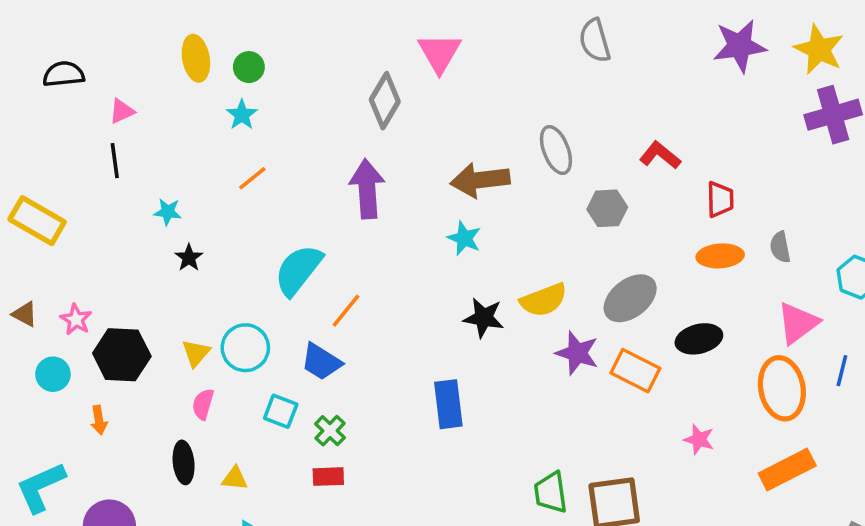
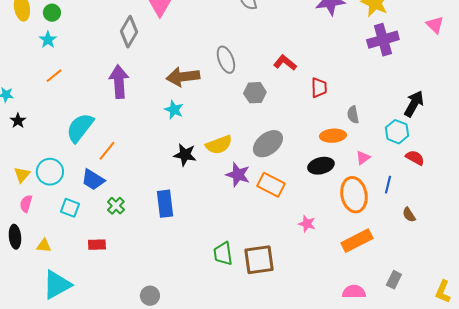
orange ellipse: (720, 256) -> (333, 136), moved
pink triangle: (798, 323) -> (363, 158), size x0.6
black ellipse: (699, 339) -> (321, 166), moved
green cross: (330, 431) -> (116, 206), moved

